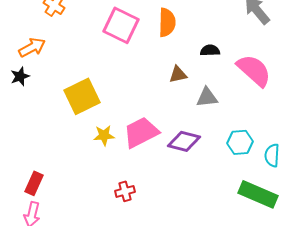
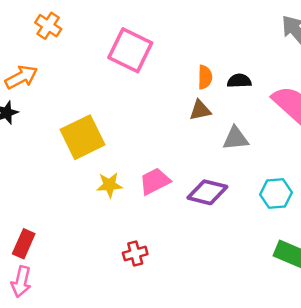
orange semicircle: (167, 22) -> (205, 77), moved, size x0.7
pink trapezoid: (141, 132) -> (155, 181), size x0.7

